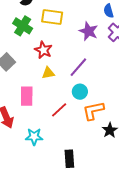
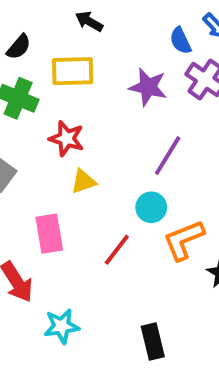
purple line: (78, 67) -> (168, 156), moved
cyan star: (34, 137) -> (62, 326), moved

